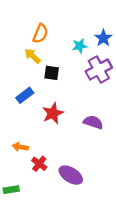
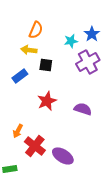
yellow arrow: (33, 56) -> (29, 50), turned -35
blue rectangle: (25, 95) -> (20, 76), moved
orange arrow: (20, 147) -> (18, 131), turned -72
red cross: (39, 164) -> (35, 146), size x1.5

